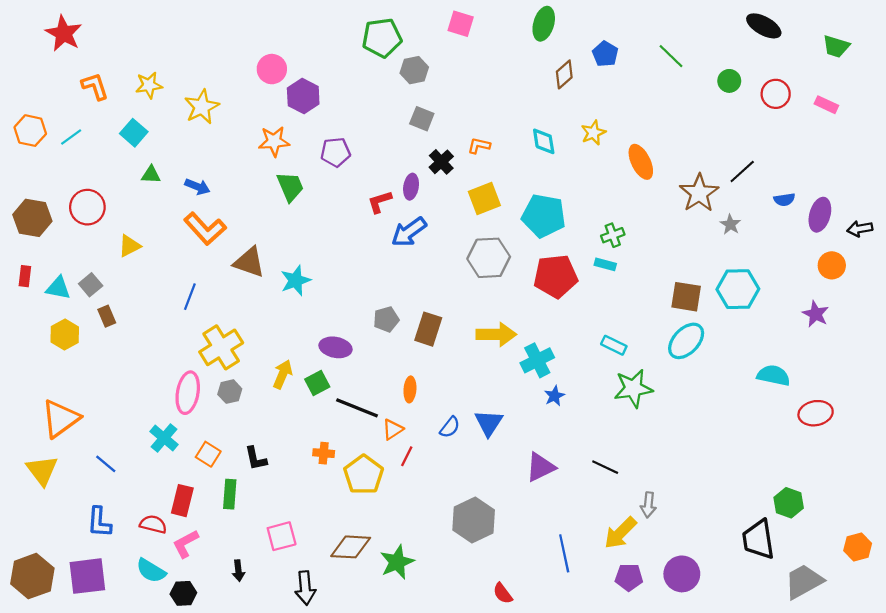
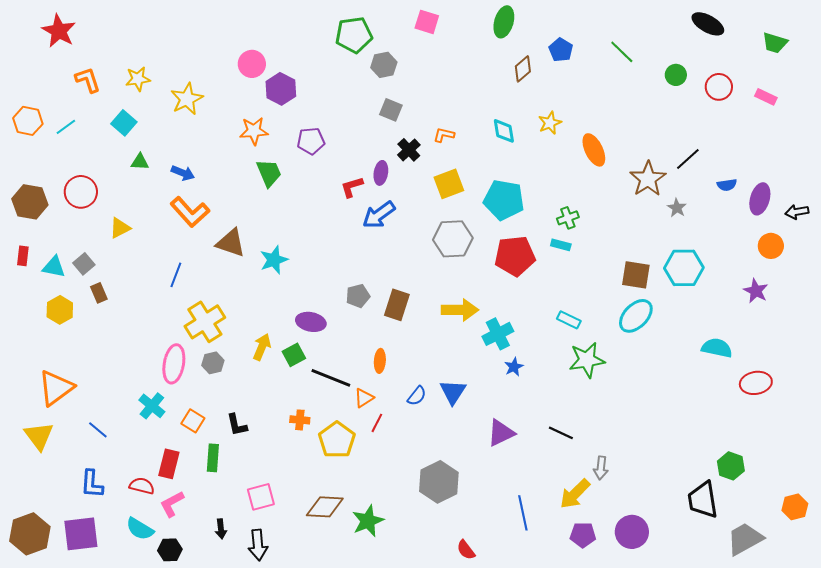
black arrow: (305, 588) -> (258, 545), moved

